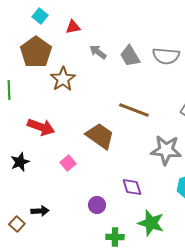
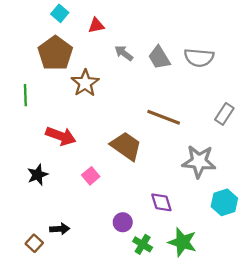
green cross: (115, 237) -> (143, 244), moved, turned 30

